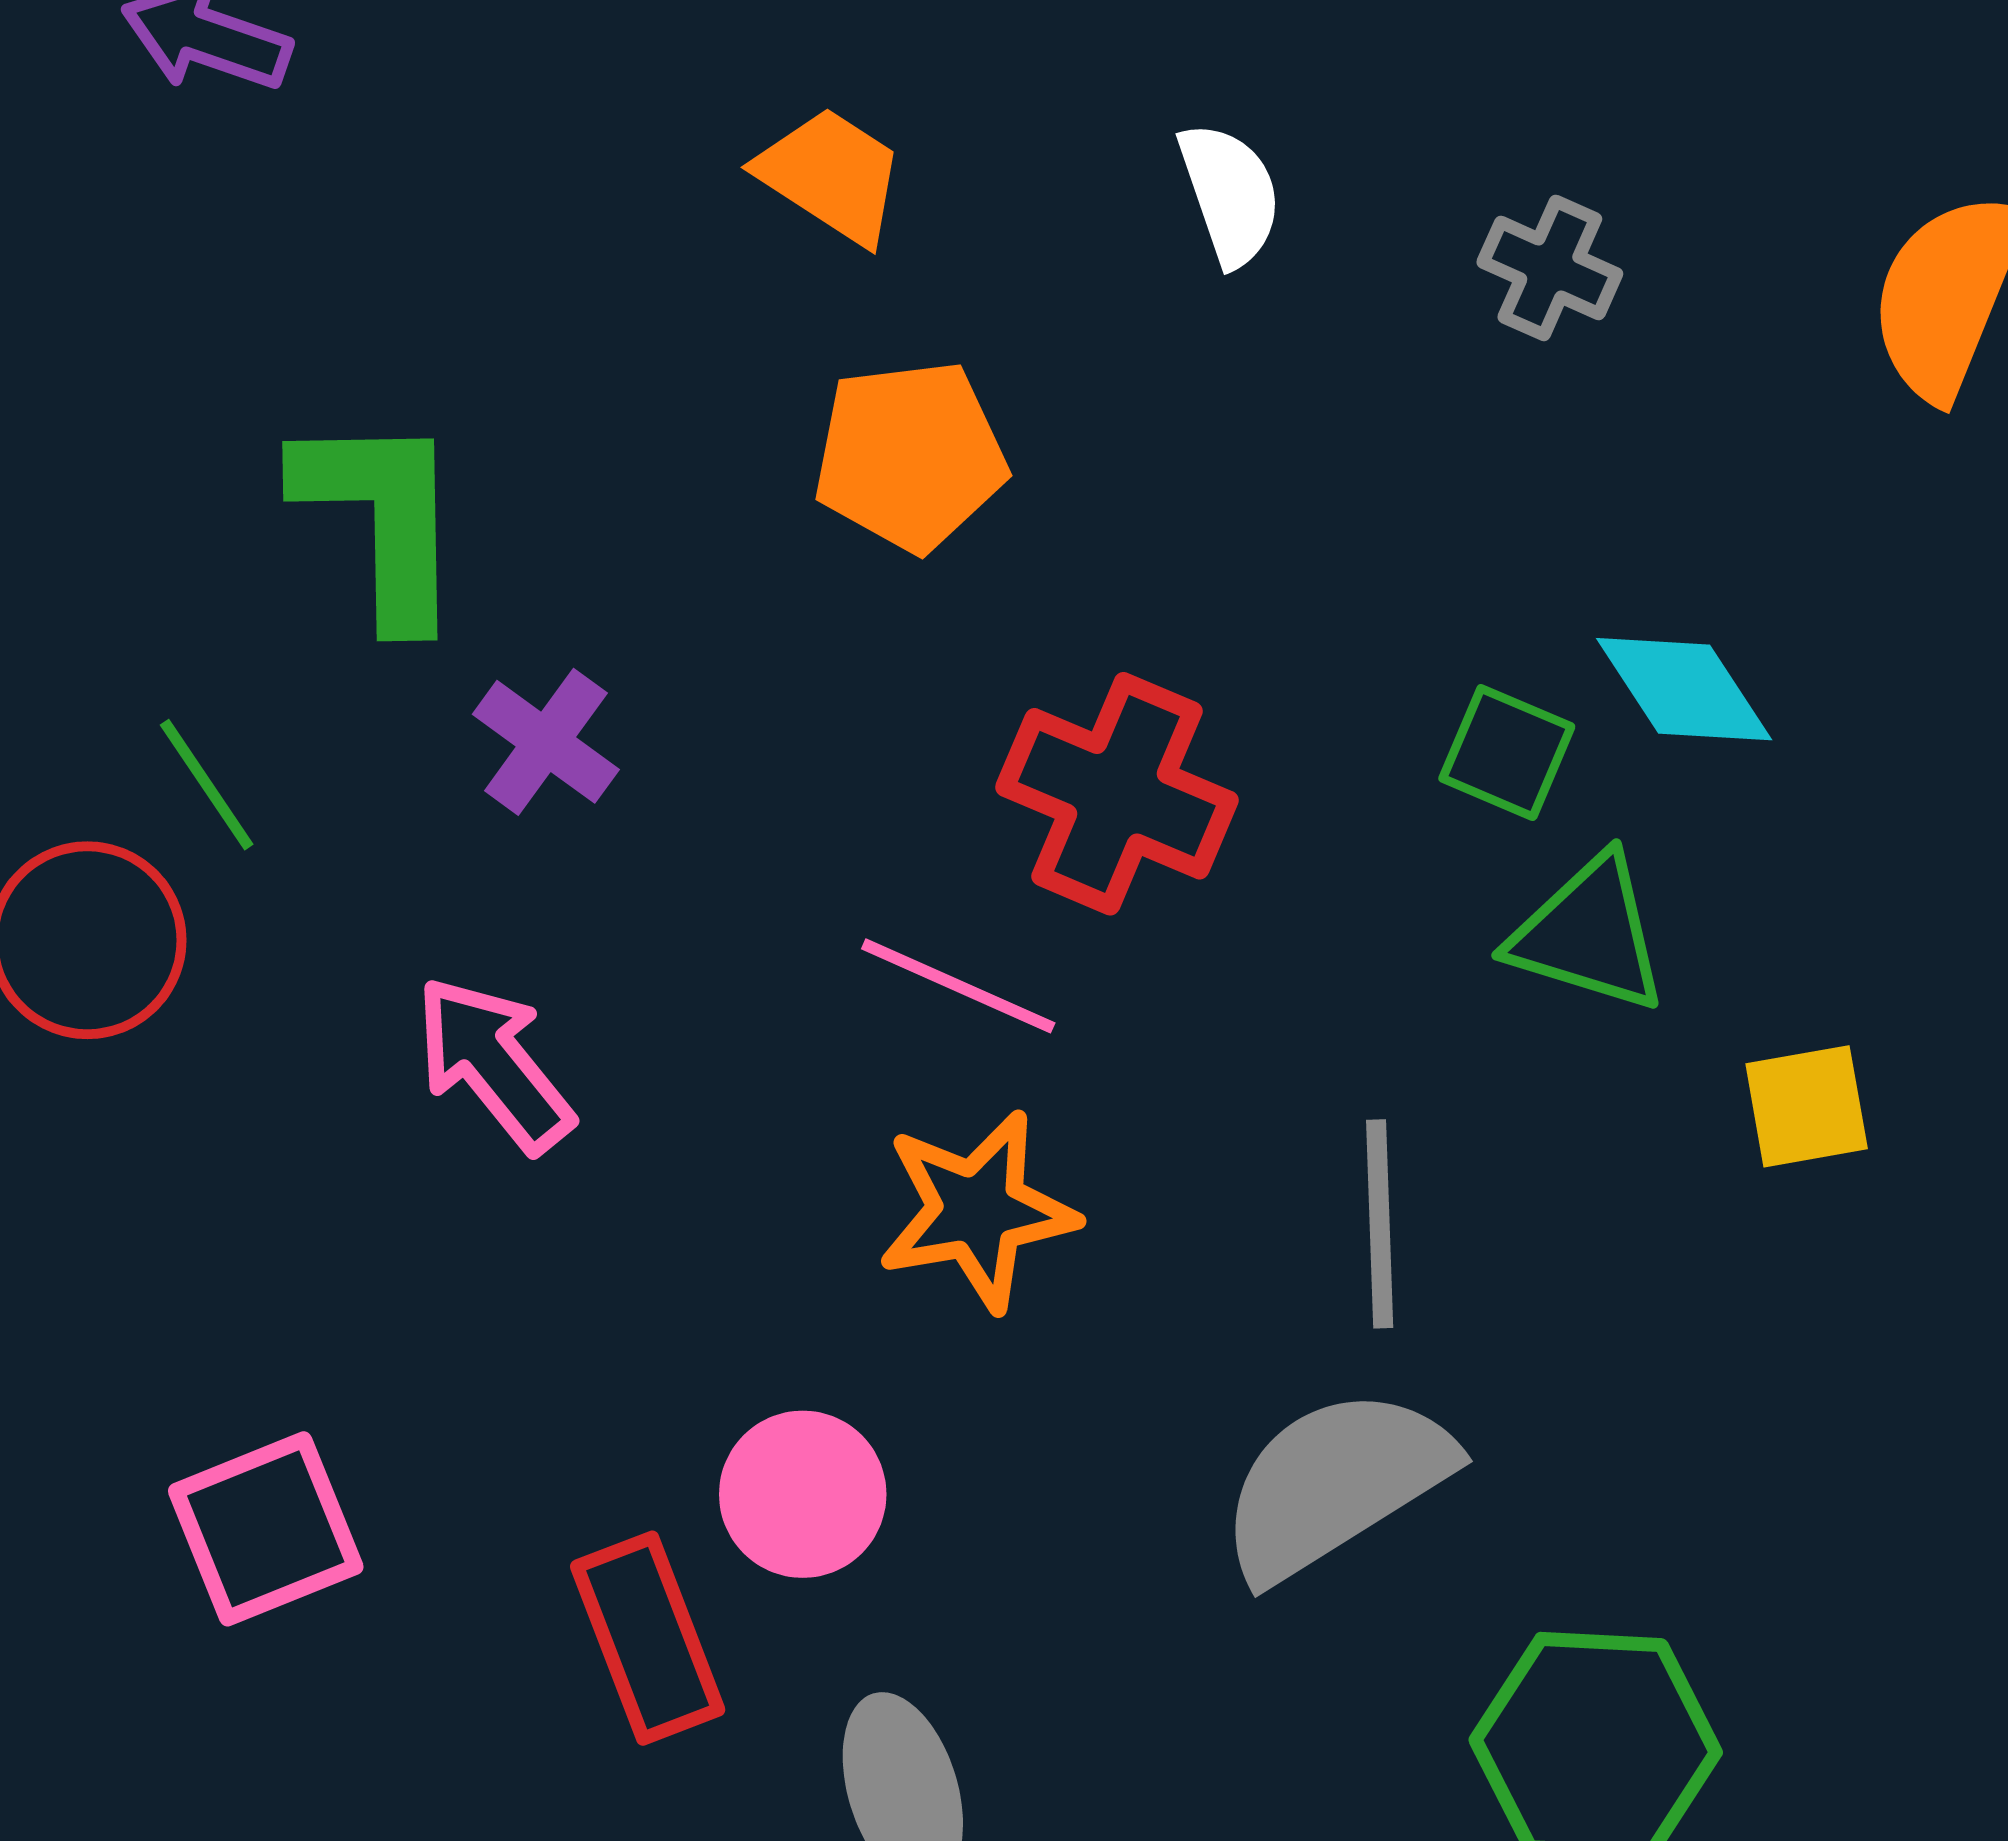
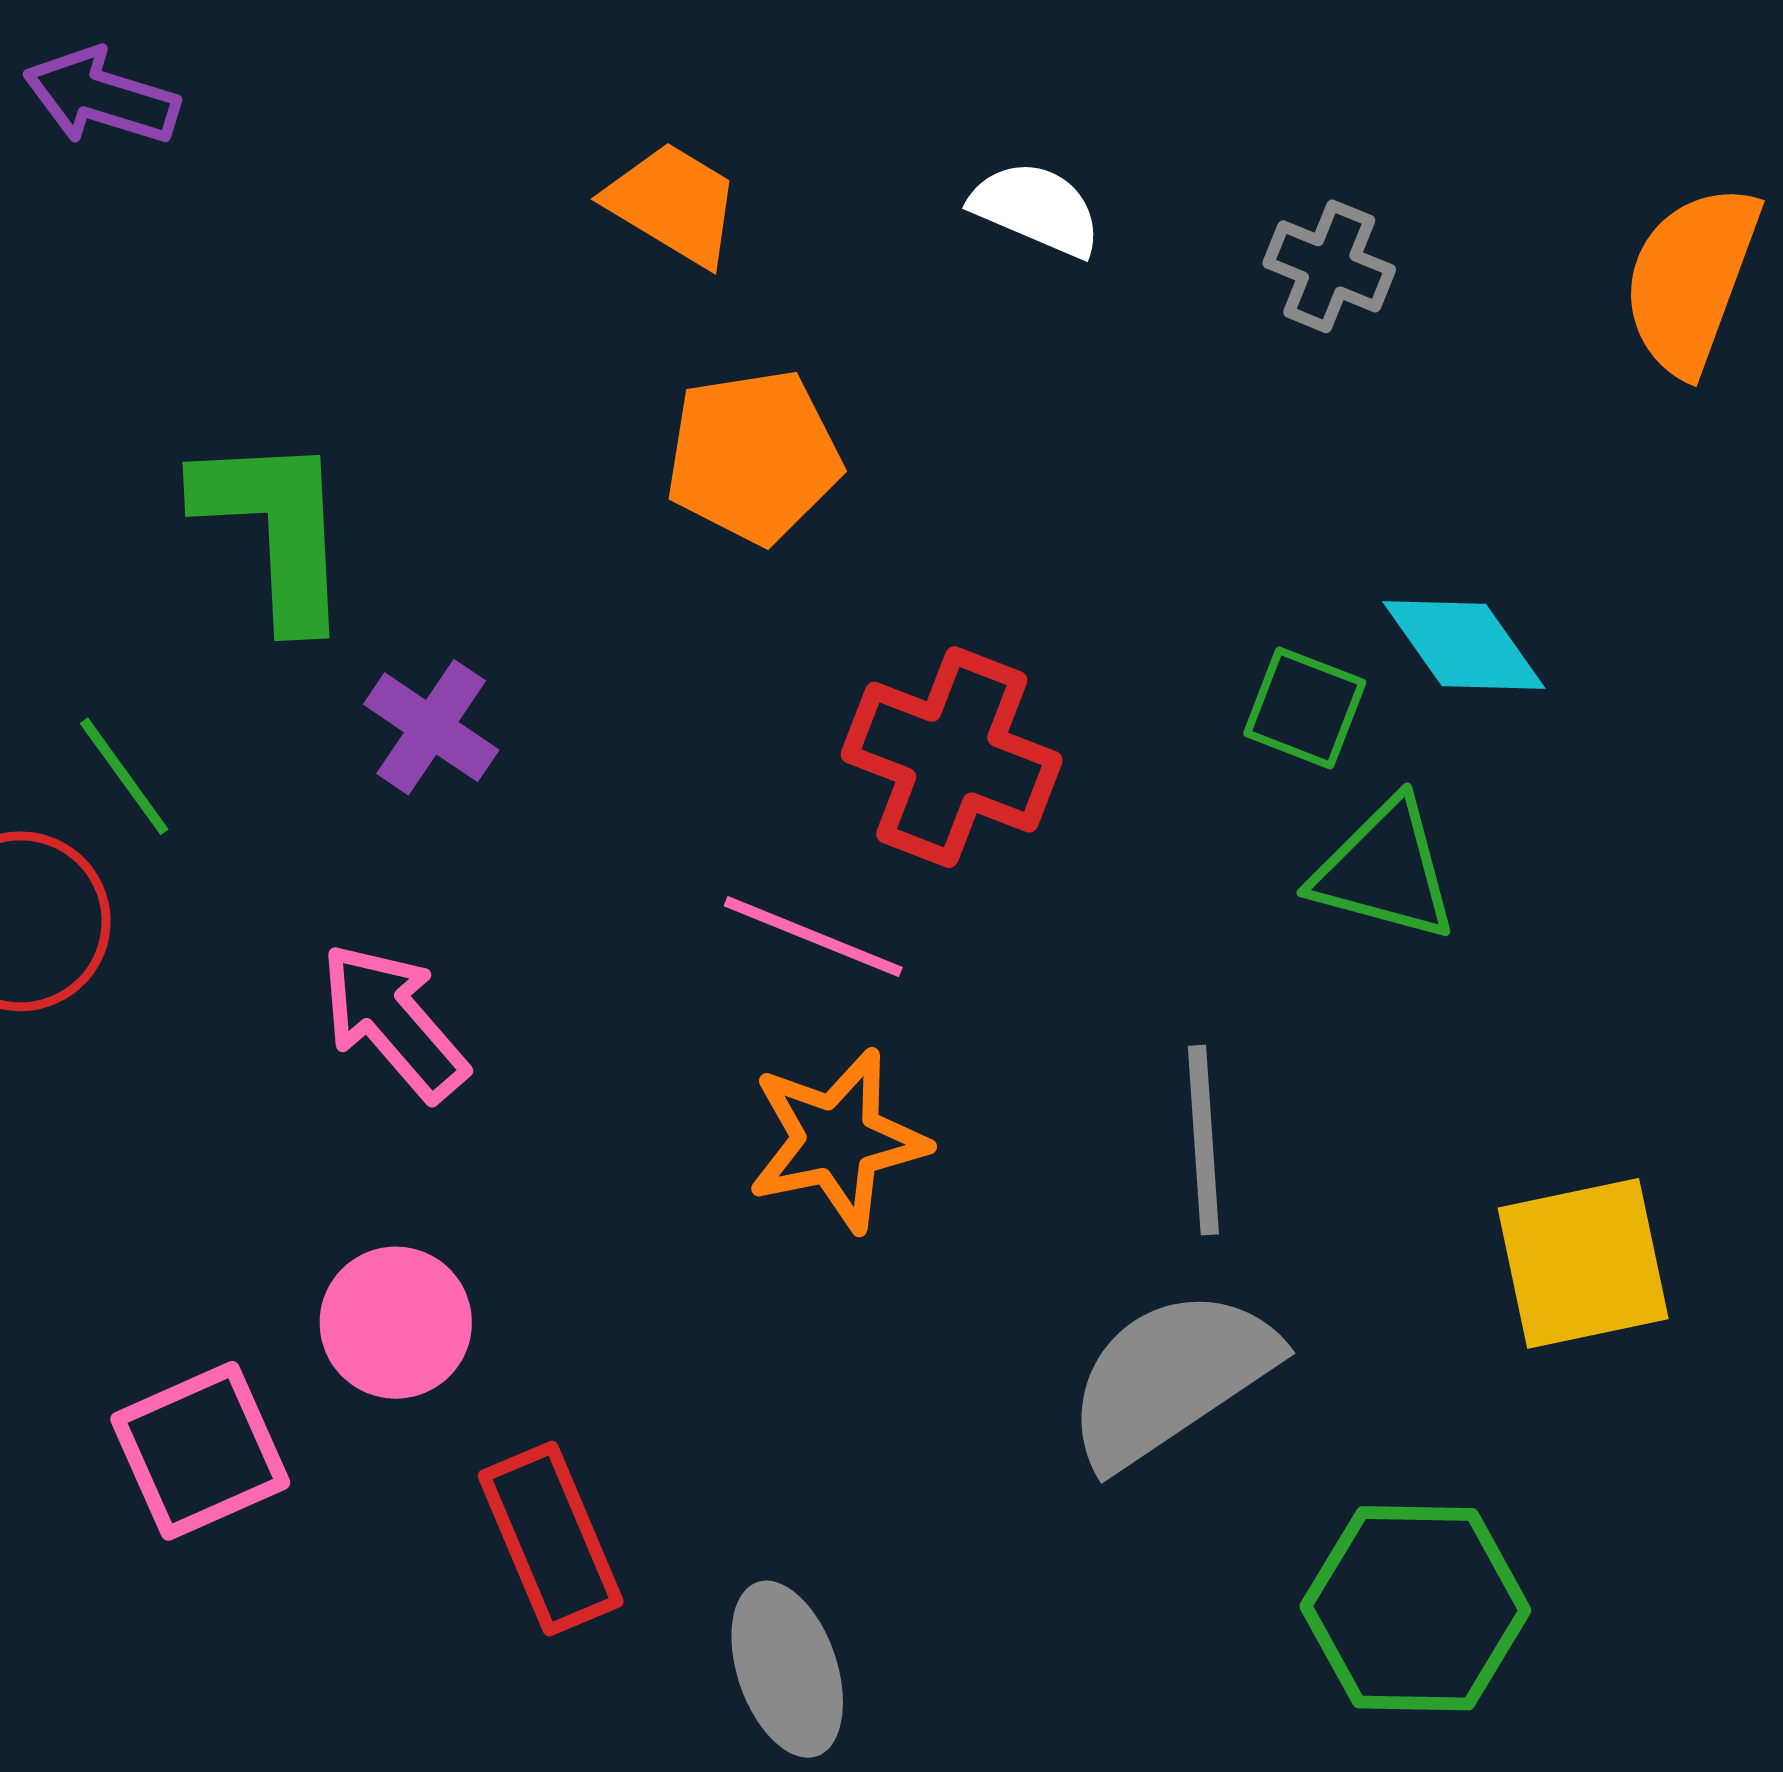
white semicircle: (1230, 194) -> (1036, 209), turned -46
yellow square: (1807, 1106) -> (1583, 1263), moved, size x1.5
pink circle: (803, 1494) -> (396, 1323), moved

